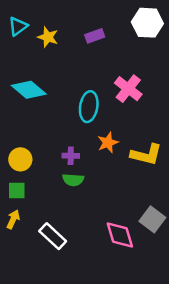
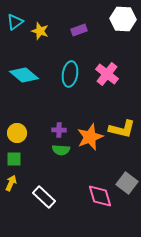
cyan ellipse: (89, 107) -> (70, 74), moved
orange star: (108, 143) -> (90, 137), moved, size x1.5

